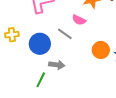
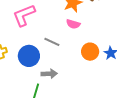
pink semicircle: (79, 20) -> (73, 24), moved

